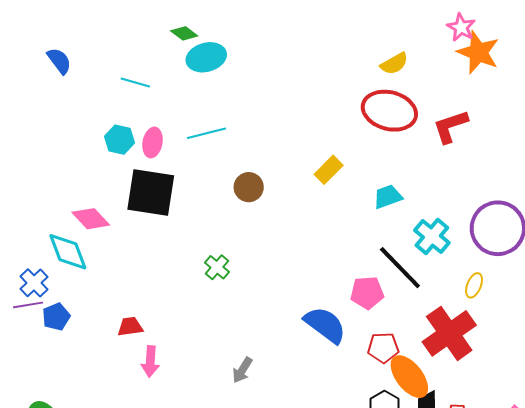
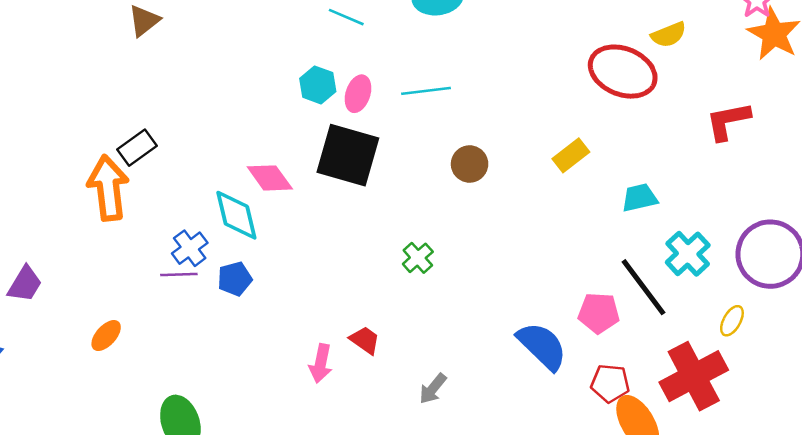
red ellipse: (389, 111) -> (623, 72), moved
blue pentagon: (56, 317) -> (235, 279), moved
red trapezoid: (130, 327) -> (365, 340), moved, turned 36

